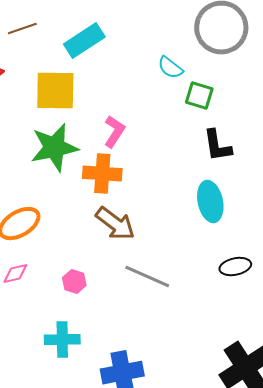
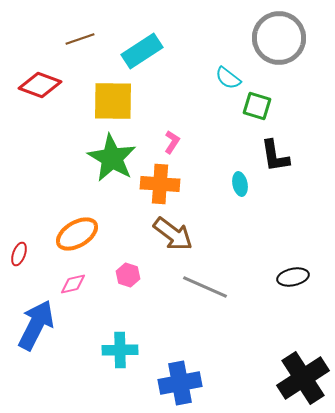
pink L-shape: (114, 132) -> (172, 142), size x0.7
green star: (54, 148) -> (112, 158), turned -30
cyan ellipse: (210, 202) -> (240, 184), moved, size x0.6
pink hexagon: (74, 282) -> (128, 275), moved

